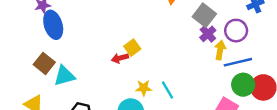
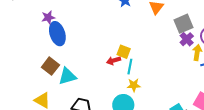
gray square: (204, 15) -> (183, 24), turned 30
yellow square: (132, 48) -> (124, 52), turned -32
cyan line: (168, 90) -> (130, 67), moved, turned 42

